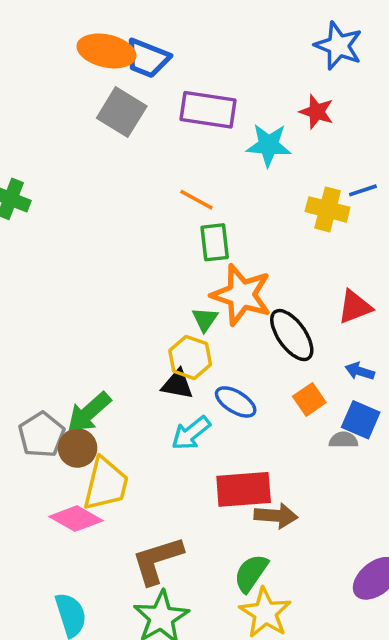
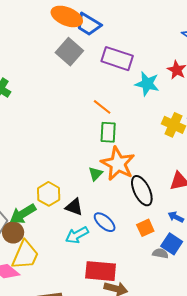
yellow hexagon: (190, 357) -> (49, 194), moved

